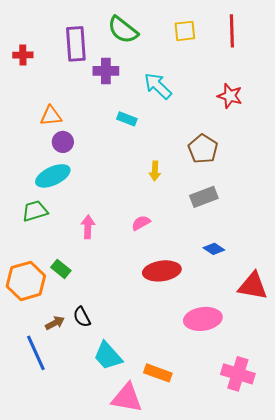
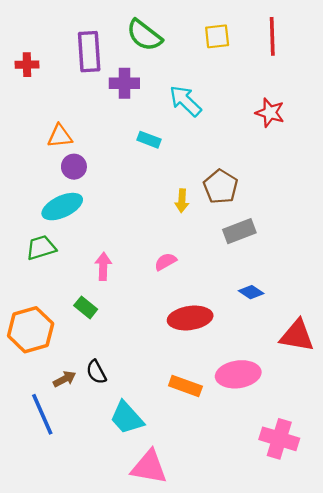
brown pentagon: (203, 149) -> (221, 187), moved
green rectangle: (61, 269) -> (86, 307), moved
orange rectangle: (158, 373) -> (185, 386), moved

